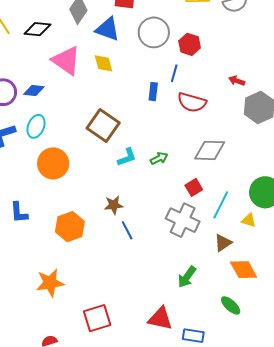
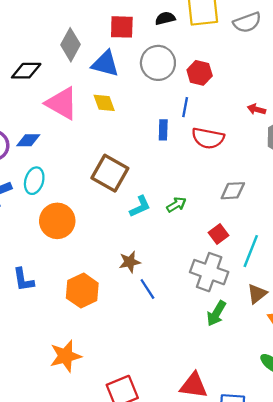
gray diamond: (210, 150) -> (233, 191), size x0.7
green arrow: (187, 277) -> (216, 313), moved

